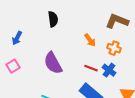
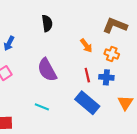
red line: (91, 68) -> (87, 75), turned 56
blue cross: (109, 70) -> (106, 77), turned -32

